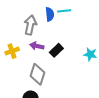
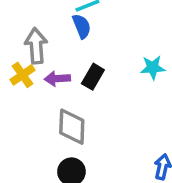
blue semicircle: (50, 14) -> (82, 26), moved
yellow cross: (12, 51) -> (23, 75), moved

